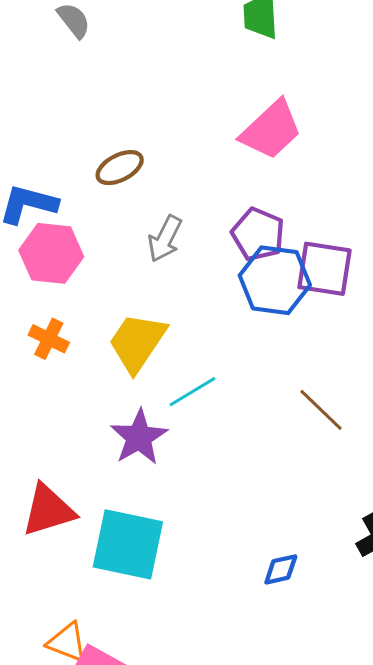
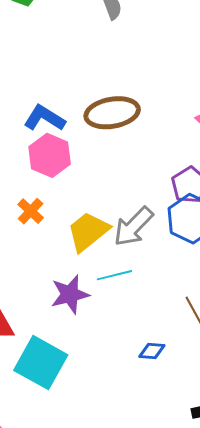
brown ellipse: (120, 168) -> (112, 113), size x1.6
gray arrow: (165, 239) -> (133, 227), moved, size x1.4
blue diamond: (281, 569) -> (152, 351), moved

